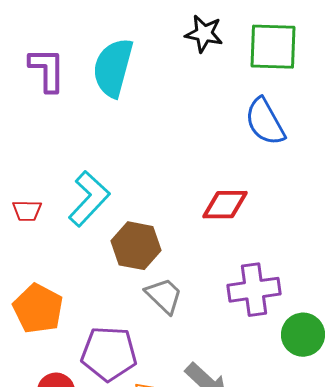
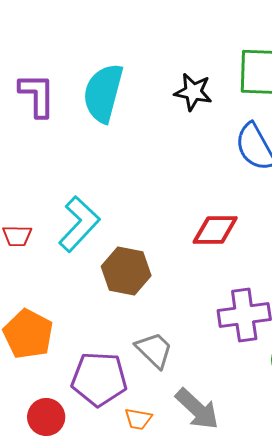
black star: (204, 34) -> (193, 92), moved
gray trapezoid: (164, 296) -> (154, 350), moved

